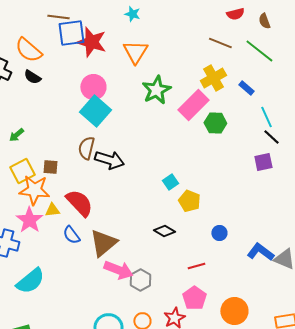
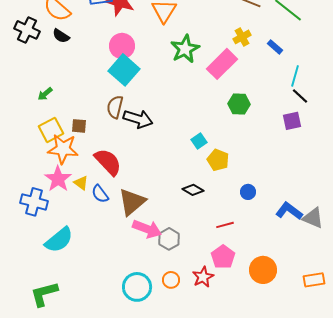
yellow cross: (213, 78) -> (242, 37), size x0.7
cyan line: (266, 117) -> (295, 76), turned 40
green hexagon: (215, 123) -> (239, 104), moved
yellow triangle: (52, 210) -> (81, 183), moved, turned 42

